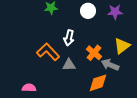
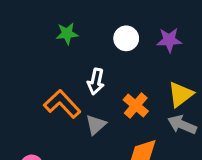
gray triangle: (69, 65) -> (96, 125), turned -40
gray arrow: (110, 65) -> (182, 125), moved

